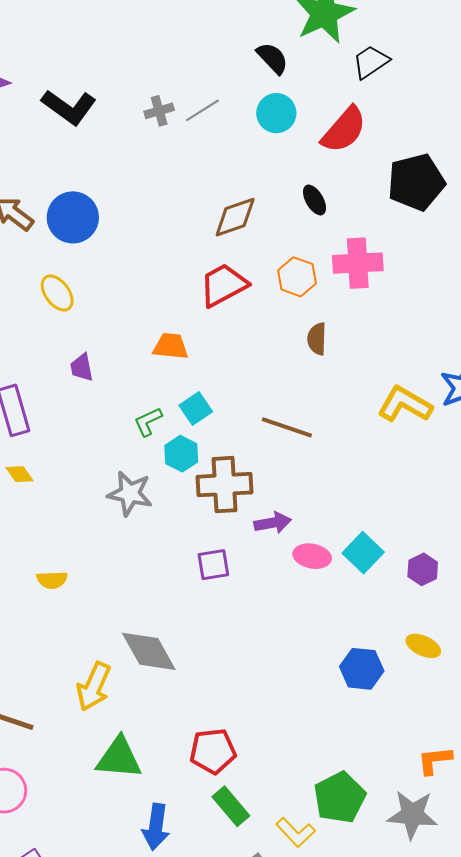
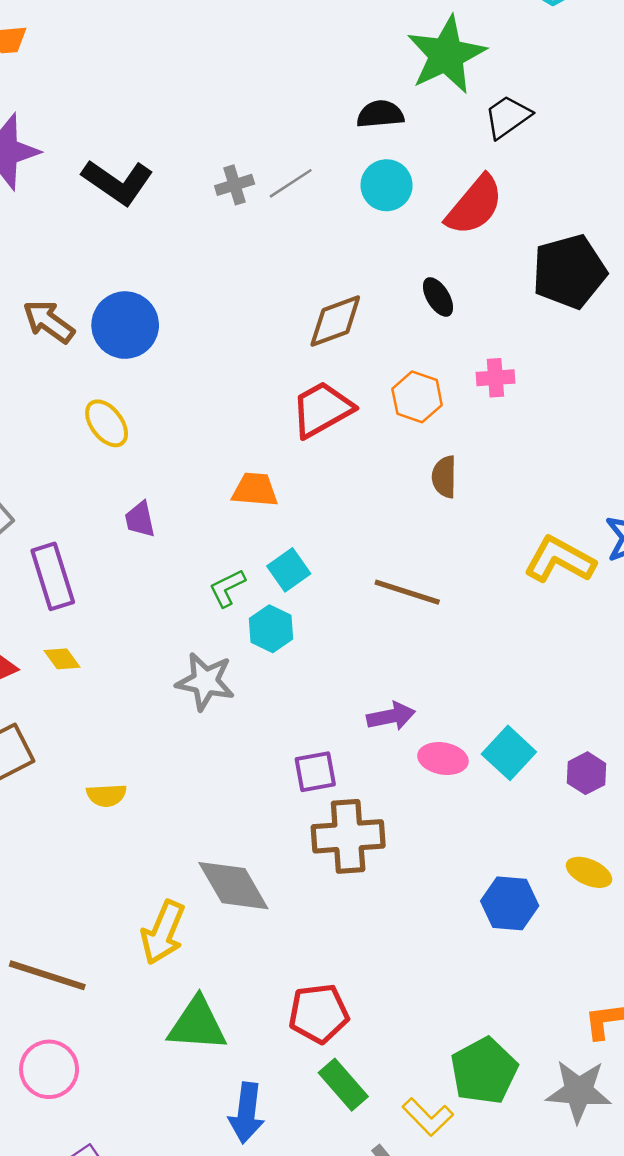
black semicircle: (272, 58) -> (380, 114), turned -51
pink cross: (358, 263) -> (495, 378), size x0.6
brown cross: (224, 485) -> (348, 836), moved

